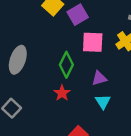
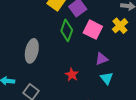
pink square: (93, 42) -> (93, 30), turned 30
green diamond: (66, 65) -> (67, 30), moved

